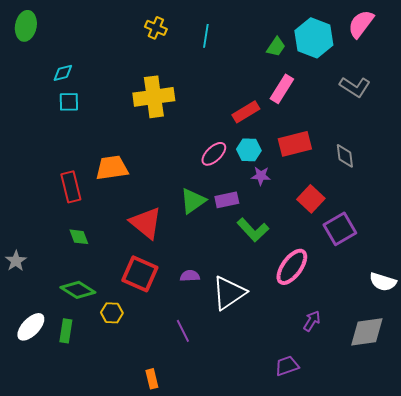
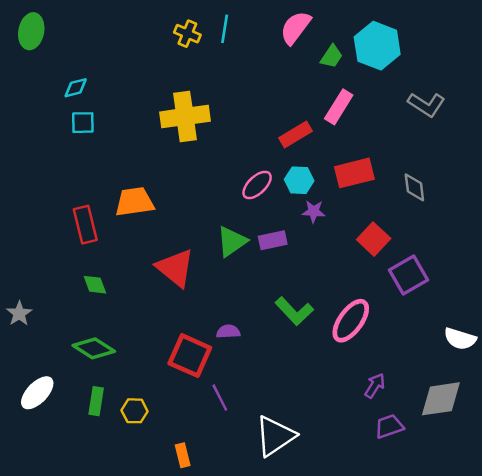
pink semicircle: (361, 24) -> (295, 28), moved
cyan line: (206, 36) -> (225, 29), moved
green L-shape: (253, 230) -> (294, 311), moved
red square: (140, 274) -> (190, 356), moved
white triangle: (229, 293) -> (275, 436), moved
yellow hexagon: (112, 313) -> (135, 411), moved
green rectangle: (66, 331) -> (96, 401), moved
purple trapezoid: (287, 366) -> (389, 426), moved

